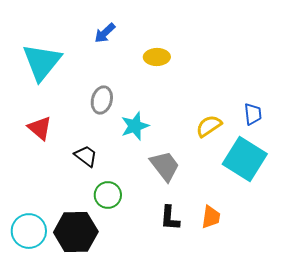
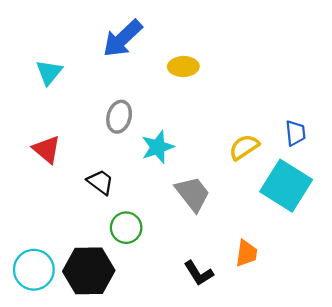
blue arrow: (105, 33) -> (123, 38), size x1.6
cyan triangle: (42, 62) -> (49, 72), size x0.6
black L-shape: (170, 218) -> (199, 273), moved, turned -36

